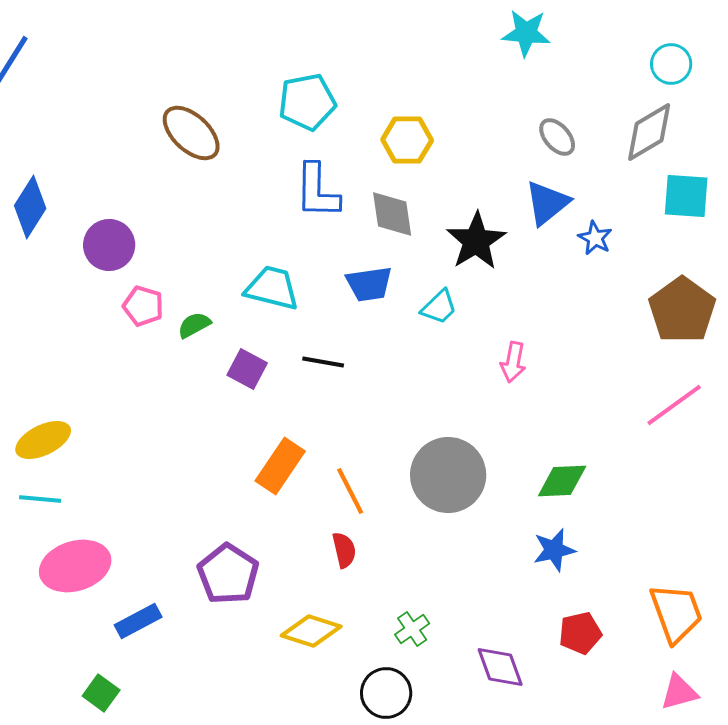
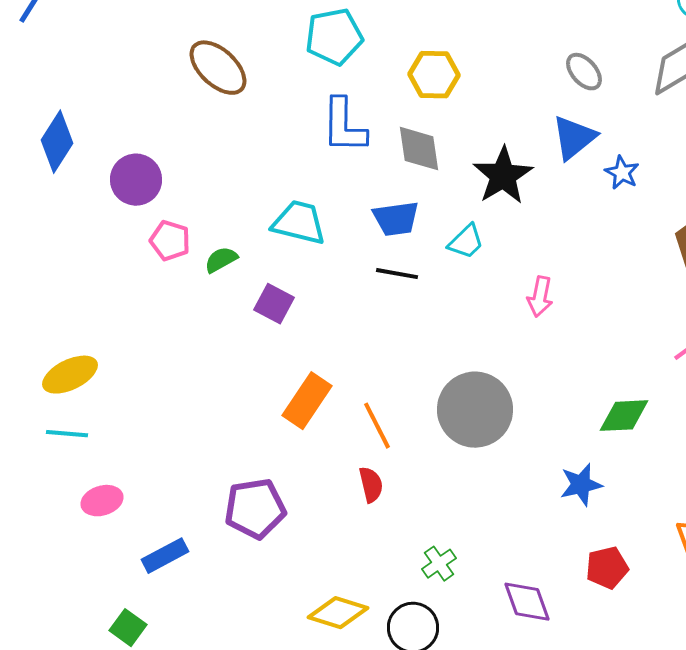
black line: (323, 362) -> (397, 274), moved
green diamond: (562, 481) -> (624, 416), moved
pink ellipse: (75, 566) -> (102, 501), size x0.6
purple pentagon: (228, 574) -> (255, 509), turned 30
yellow diamond: (311, 631) -> (338, 613), moved

